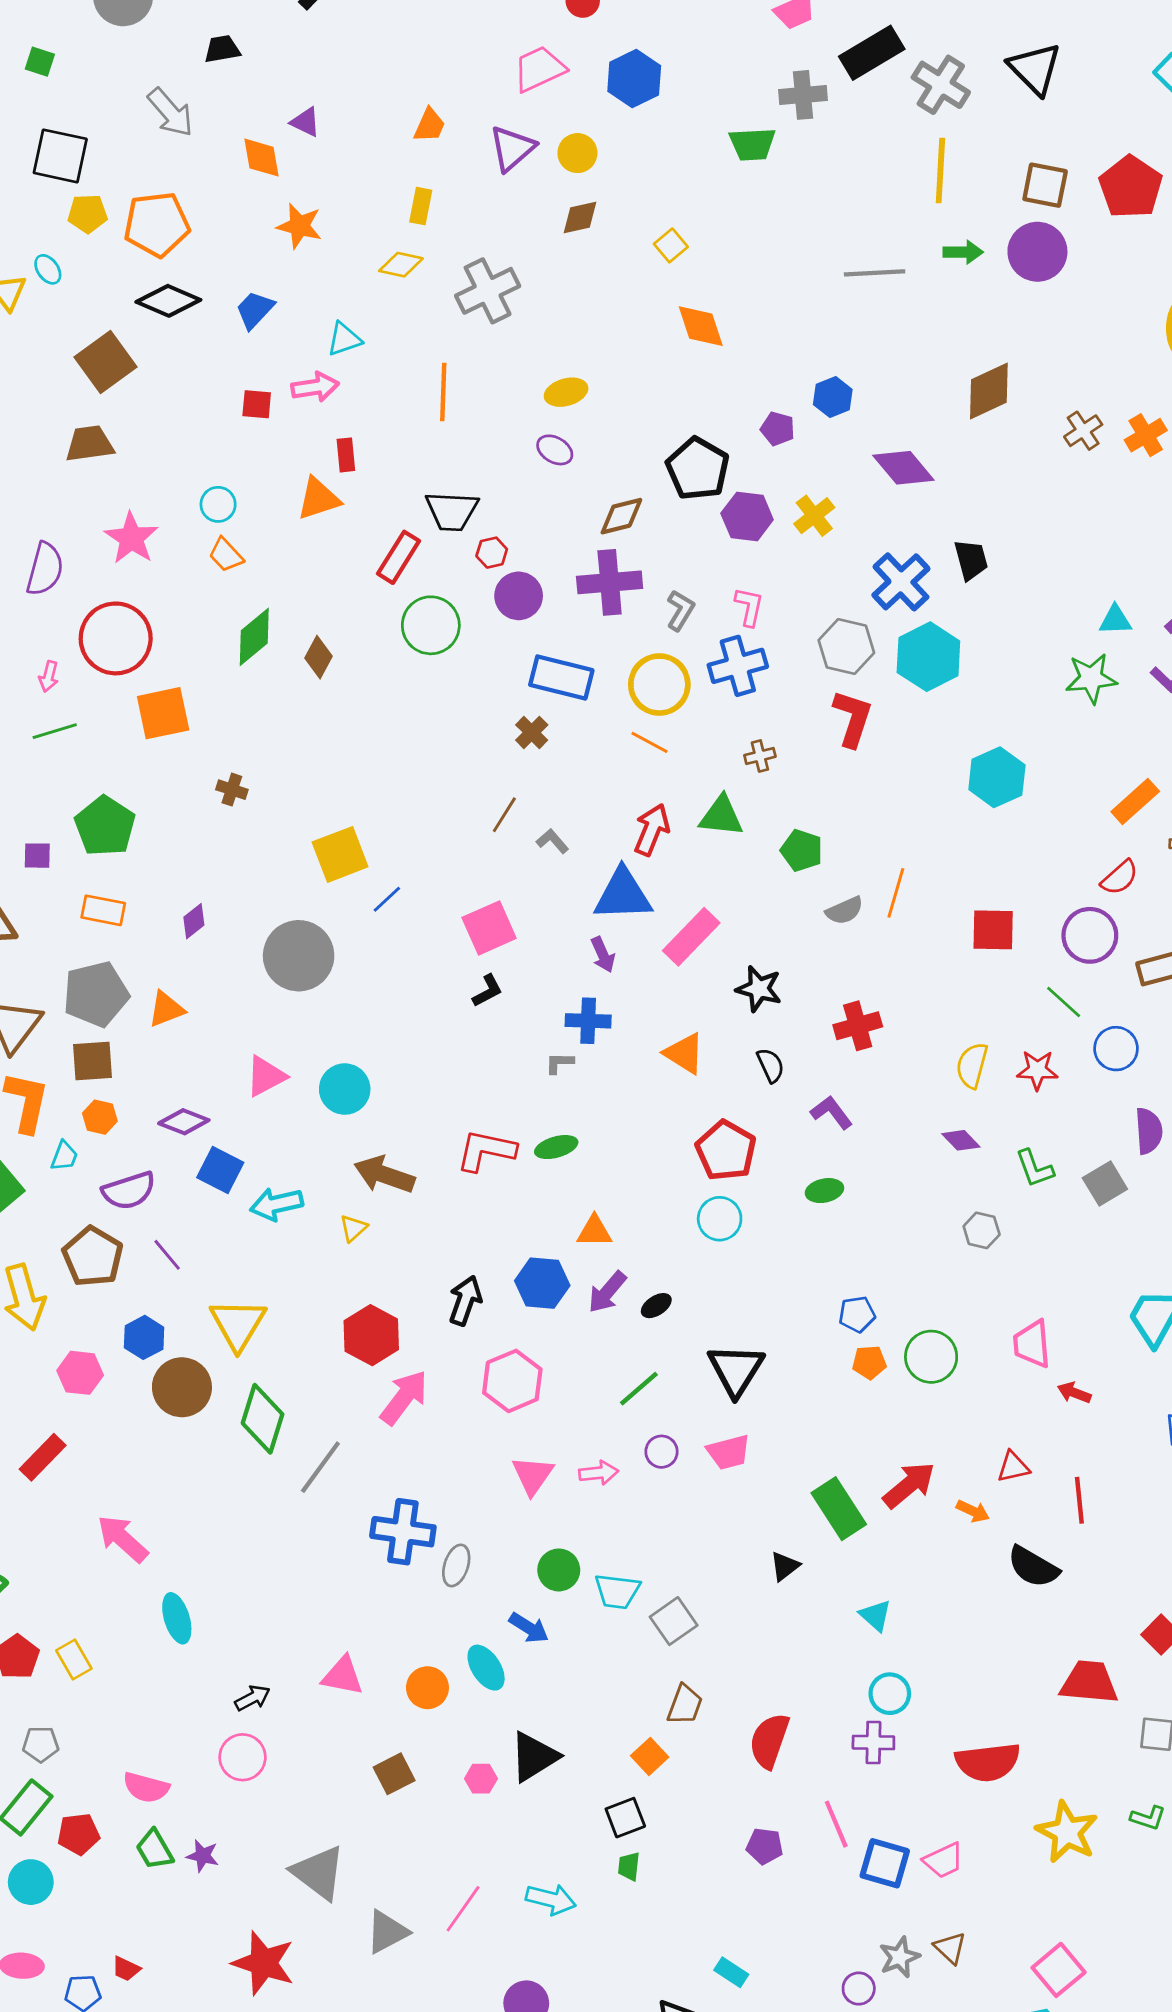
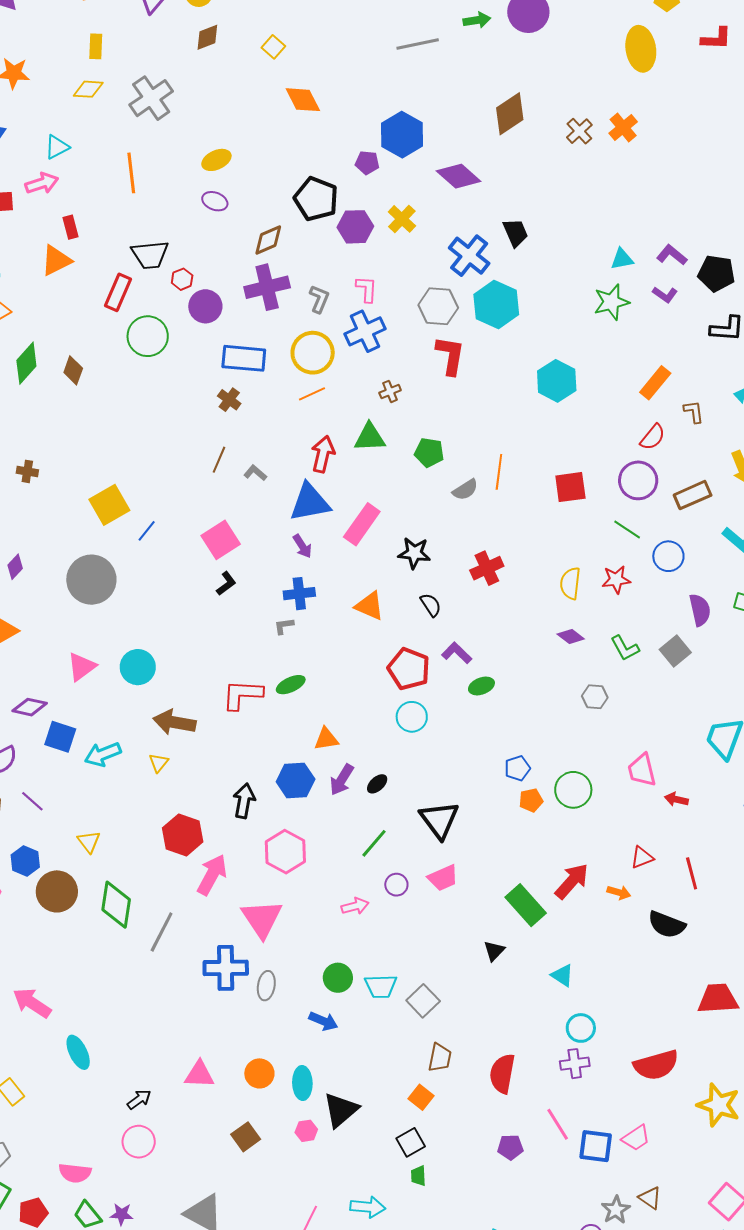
blue hexagon: (833, 397) -> (402, 135), size x1.6
orange line: (649, 742) -> (312, 394), turned -44
purple L-shape: (831, 1112) -> (457, 653), moved
yellow triangle: (238, 1324) -> (89, 842), size x0.6
pink triangle: (533, 1475) -> (262, 919), moved, size x1.4
cyan ellipse: (486, 1668) -> (302, 1083), moved, turned 40

